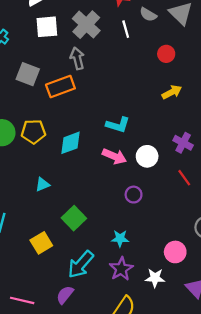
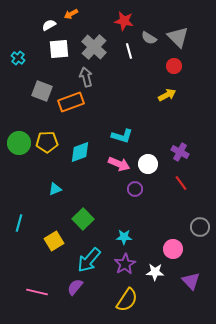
red circle: (166, 54) -> (174, 66), moved
yellow arrow: (172, 92) -> (167, 95), moved
purple circle: (134, 195) -> (135, 189), moved

